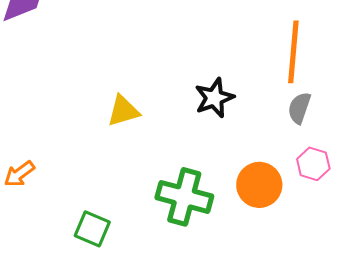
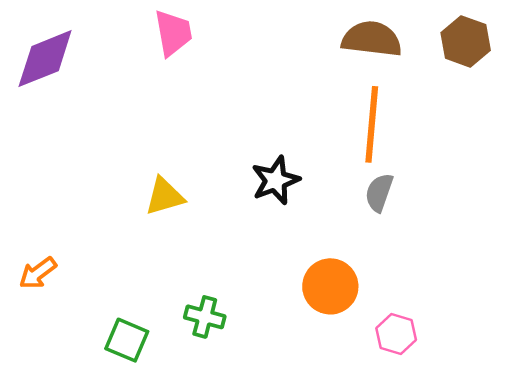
pink hexagon: (313, 164) -> (396, 334), moved
green cross: (184, 197) -> (205, 317), moved, size x0.6

